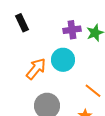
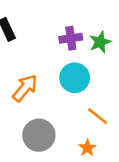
cyan circle: (63, 60) -> (75, 78), moved

